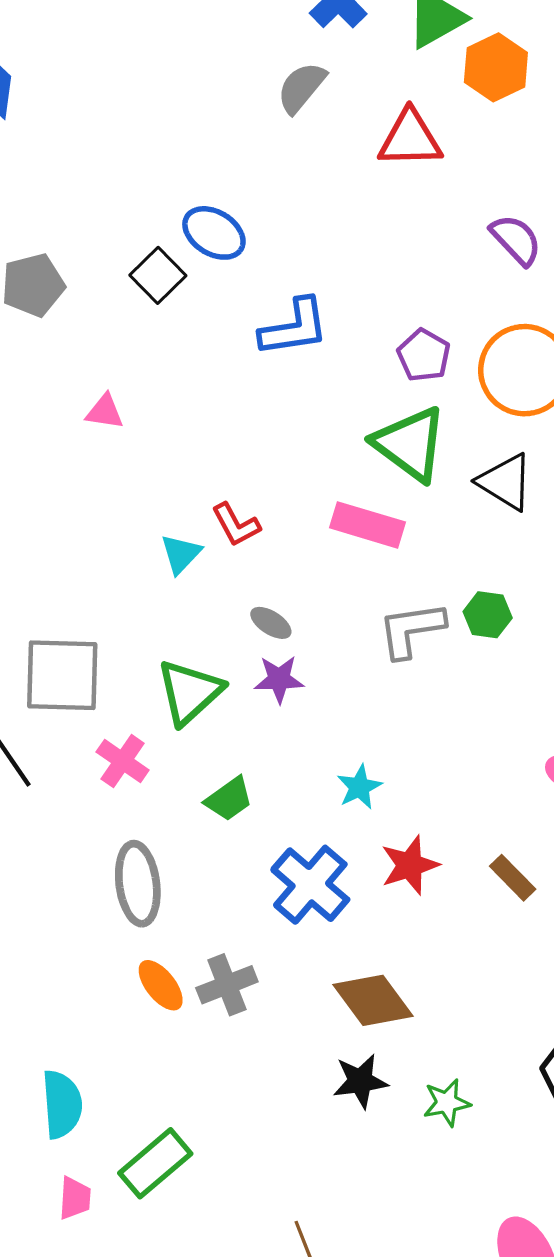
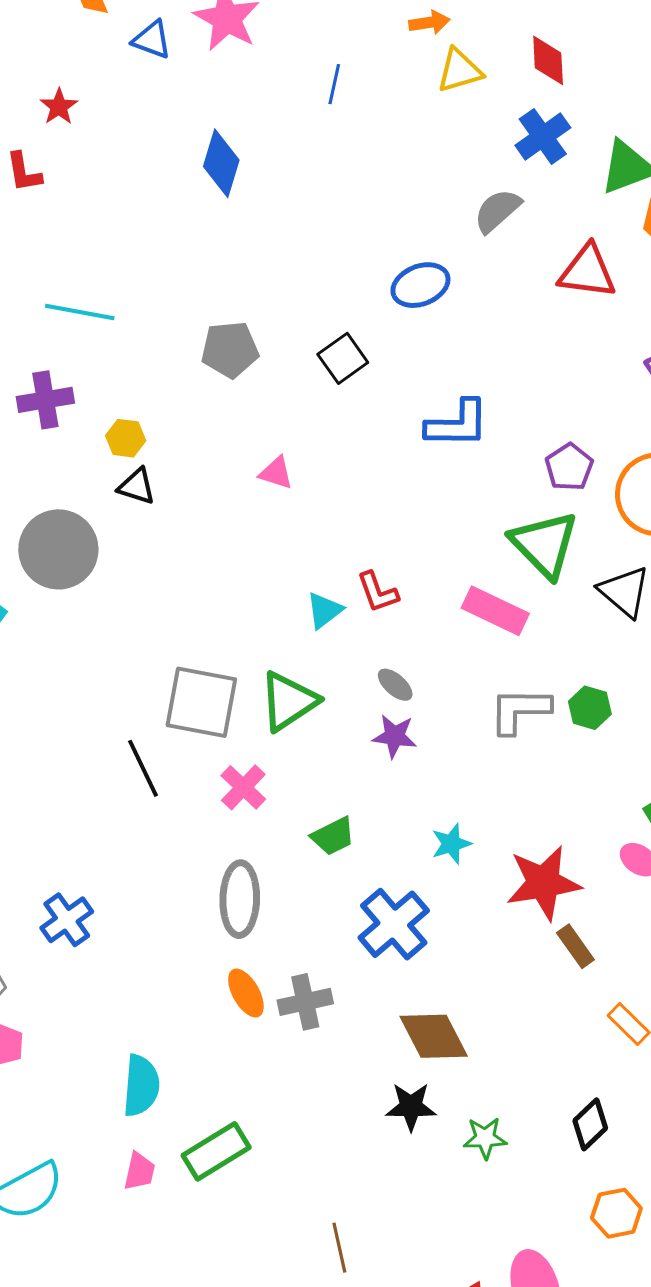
blue ellipse: (214, 233) -> (420, 285), moved, turned -62
green triangle: (190, 692) -> (289, 701), moved
red star: (410, 865) -> (543, 883), moved, size x1.4

